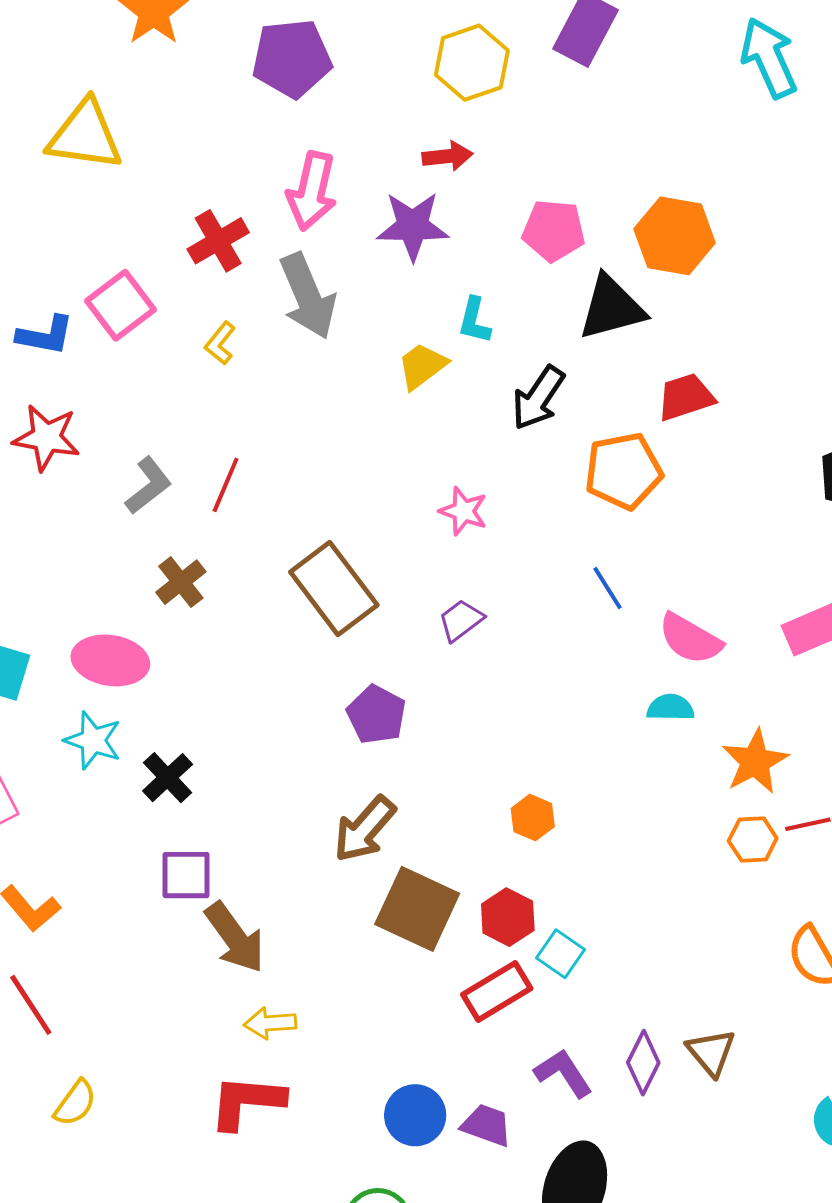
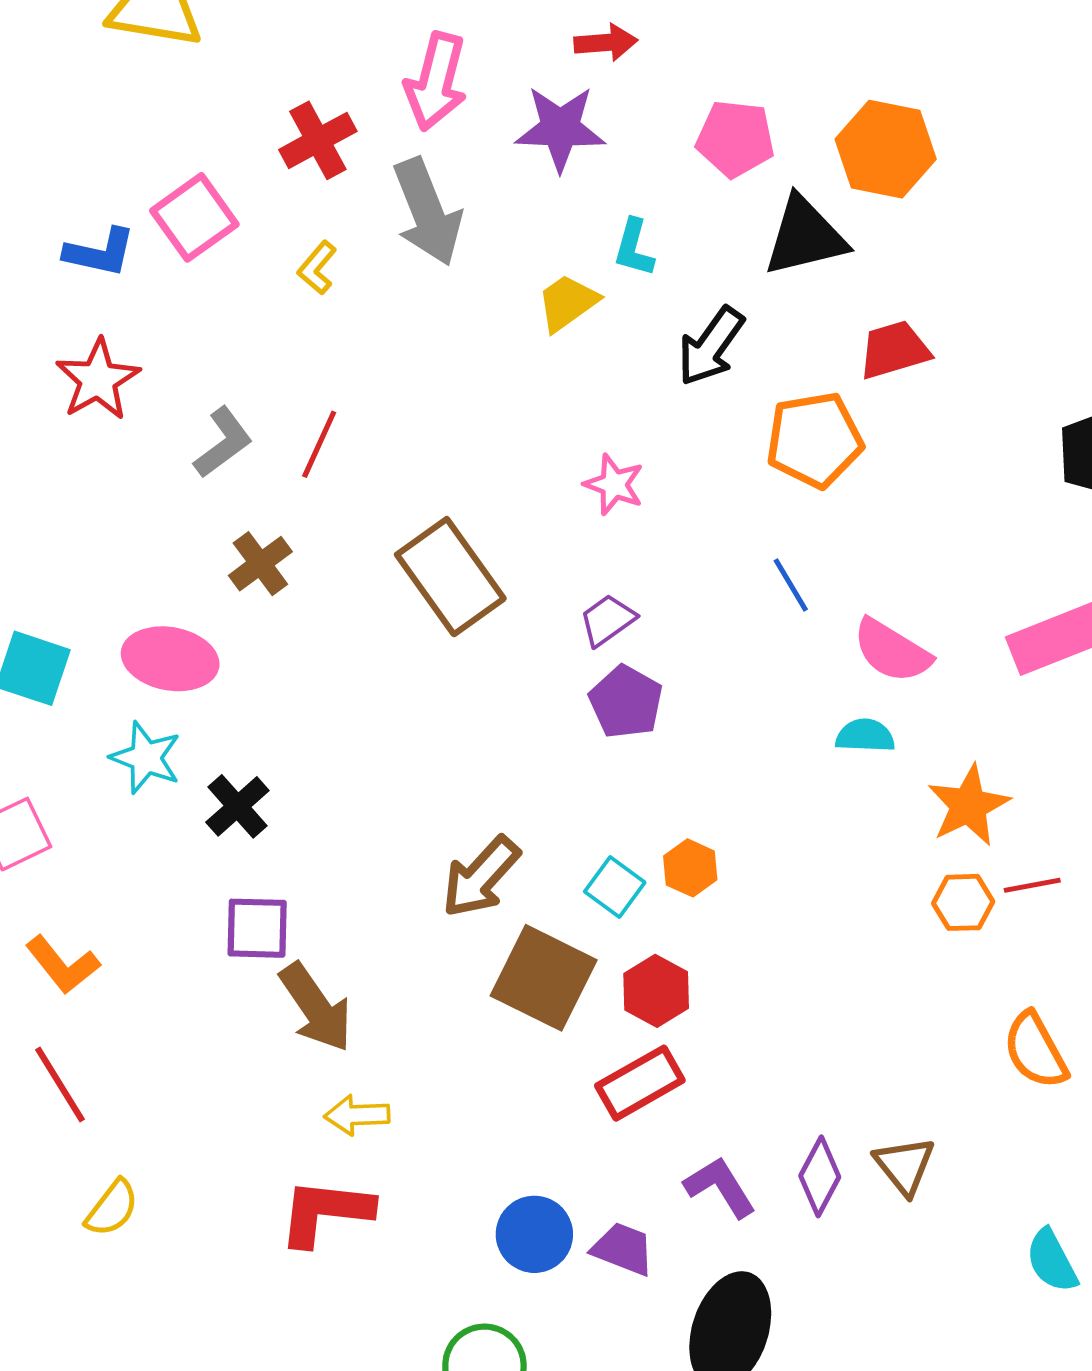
red star: (46, 438) -> (98, 380), turned 30
purple pentagon: (376, 715) -> (626, 702), moved
cyan square: (560, 954) -> (615, 887), moved

